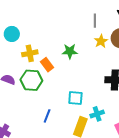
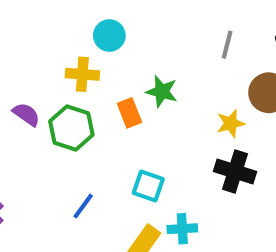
cyan circle: (12, 34) -> (109, 36), moved
yellow star: (101, 41) -> (231, 123), moved
orange rectangle: (47, 65) -> (129, 113), moved

